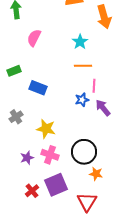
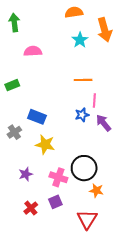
pink semicircle: (34, 38) -> (33, 51), turned 60
cyan star: (80, 42) -> (80, 40), moved
blue rectangle: (38, 88) -> (37, 117), moved
pink cross: (50, 155) -> (58, 177), moved
purple square: (56, 185) -> (55, 202), size x0.6

